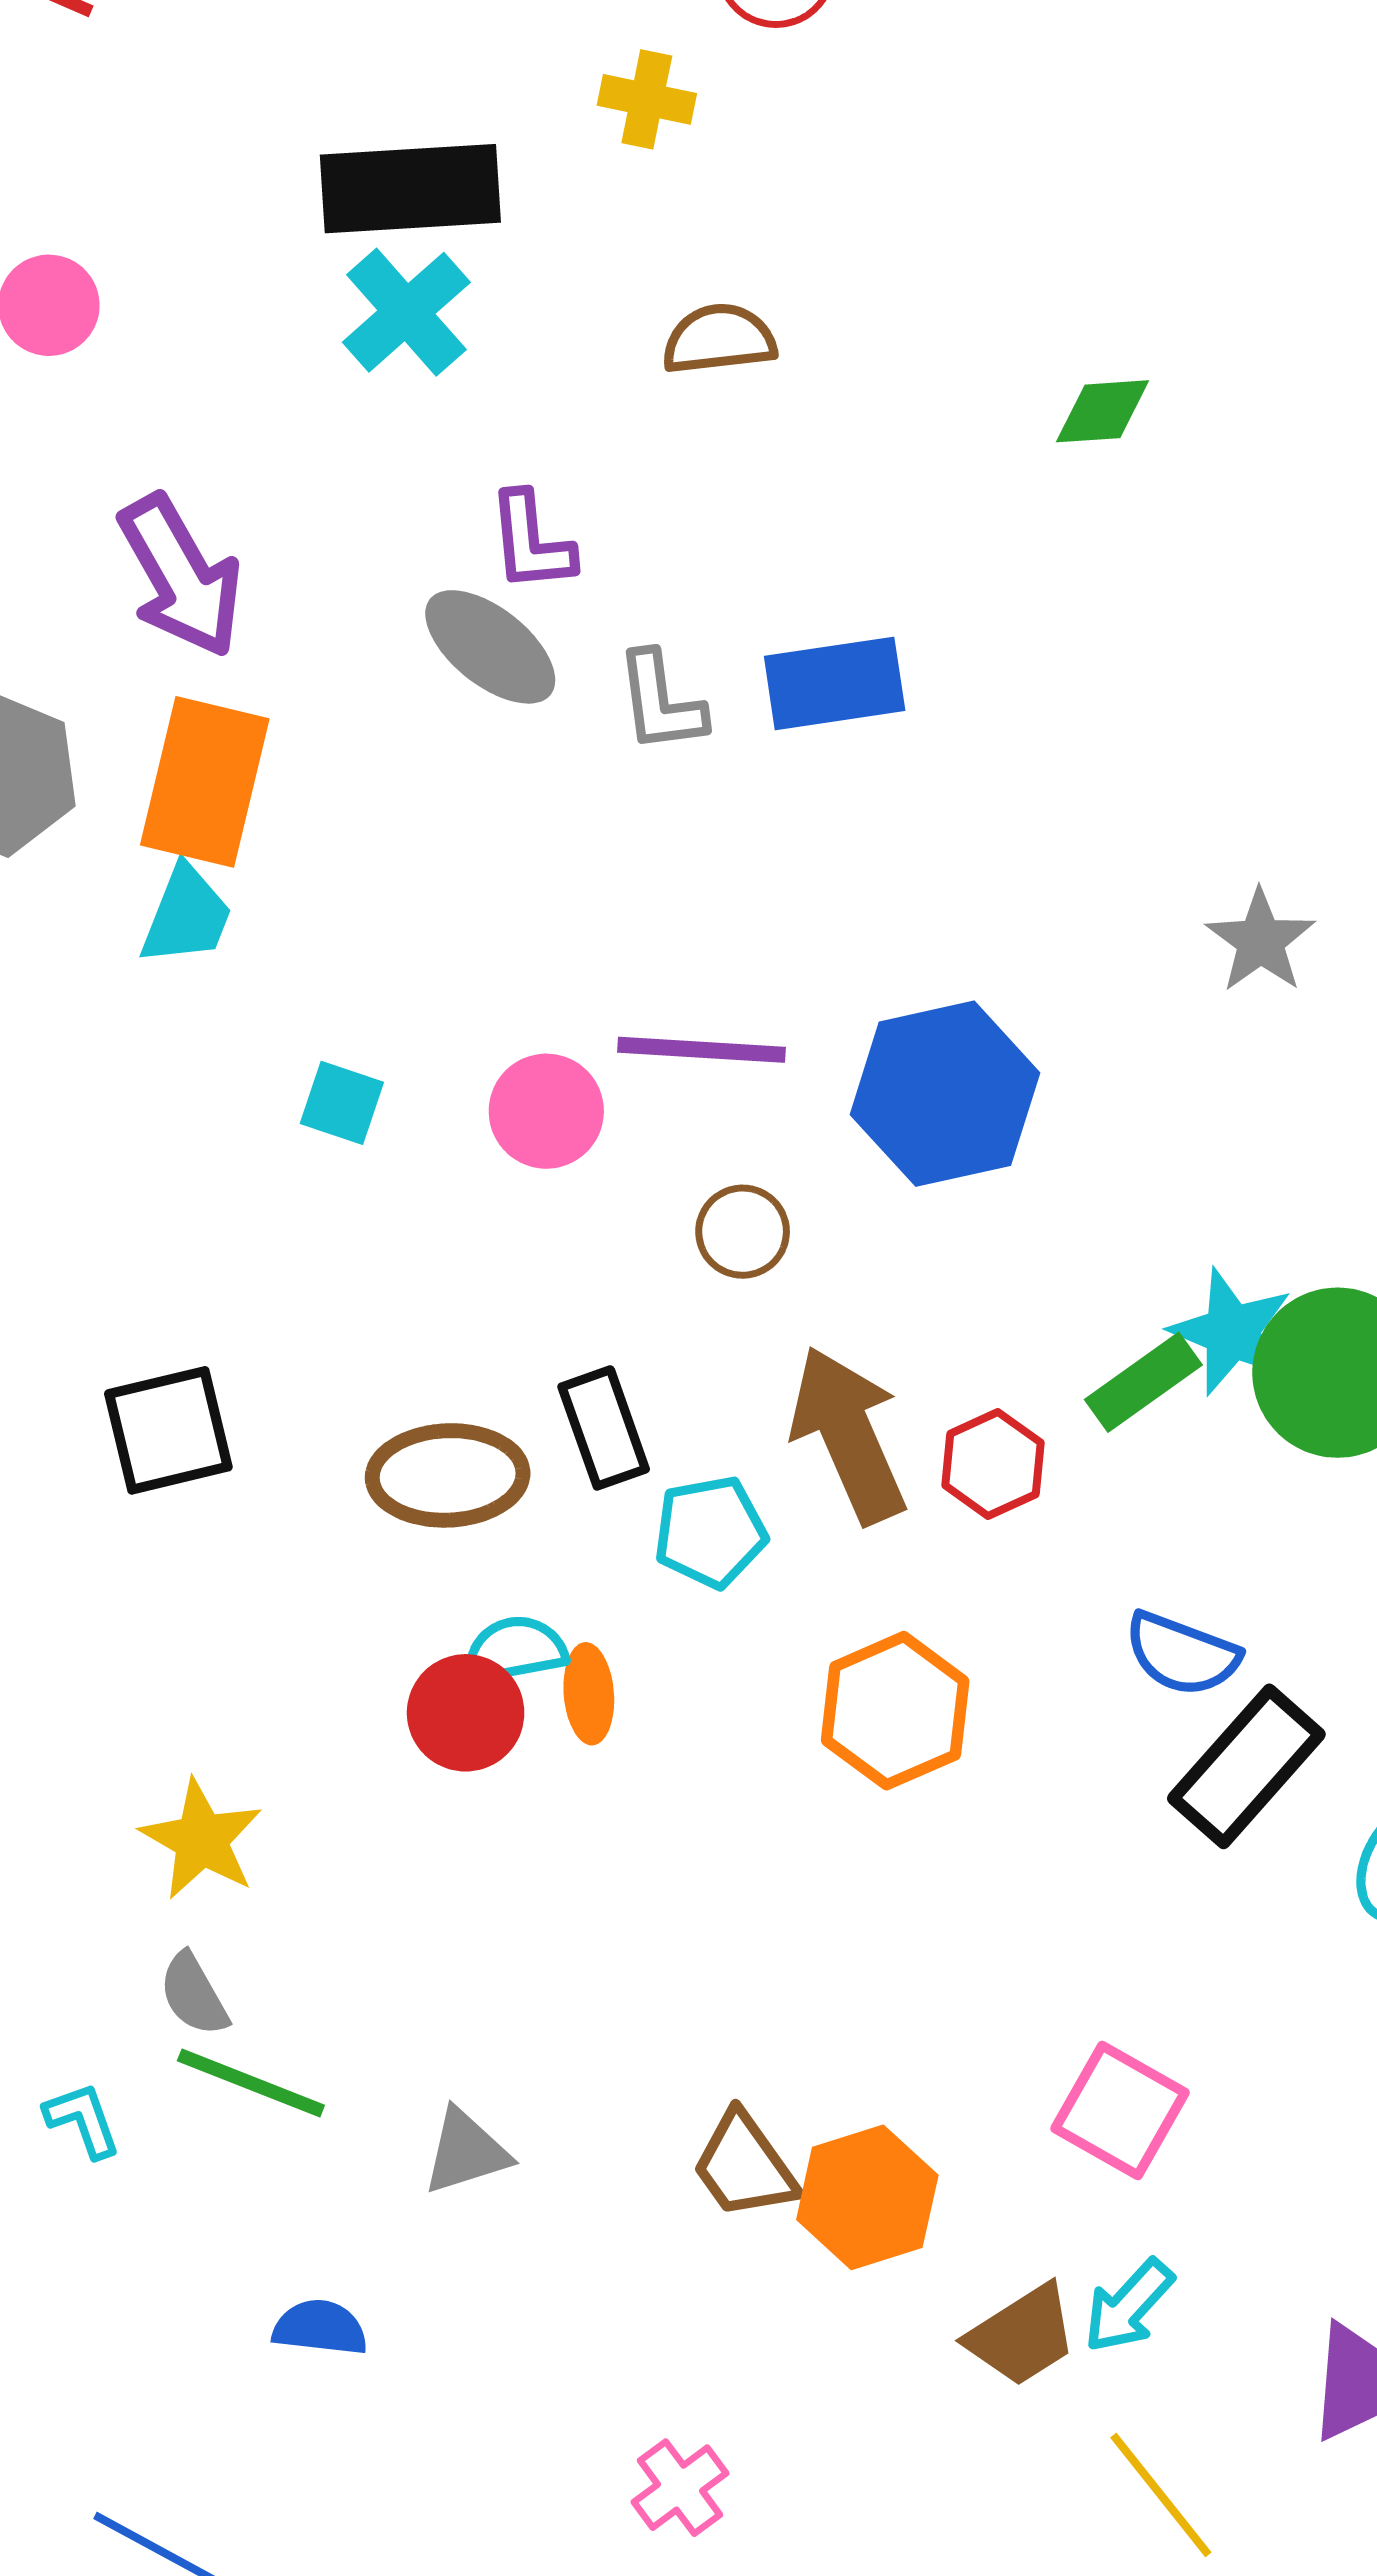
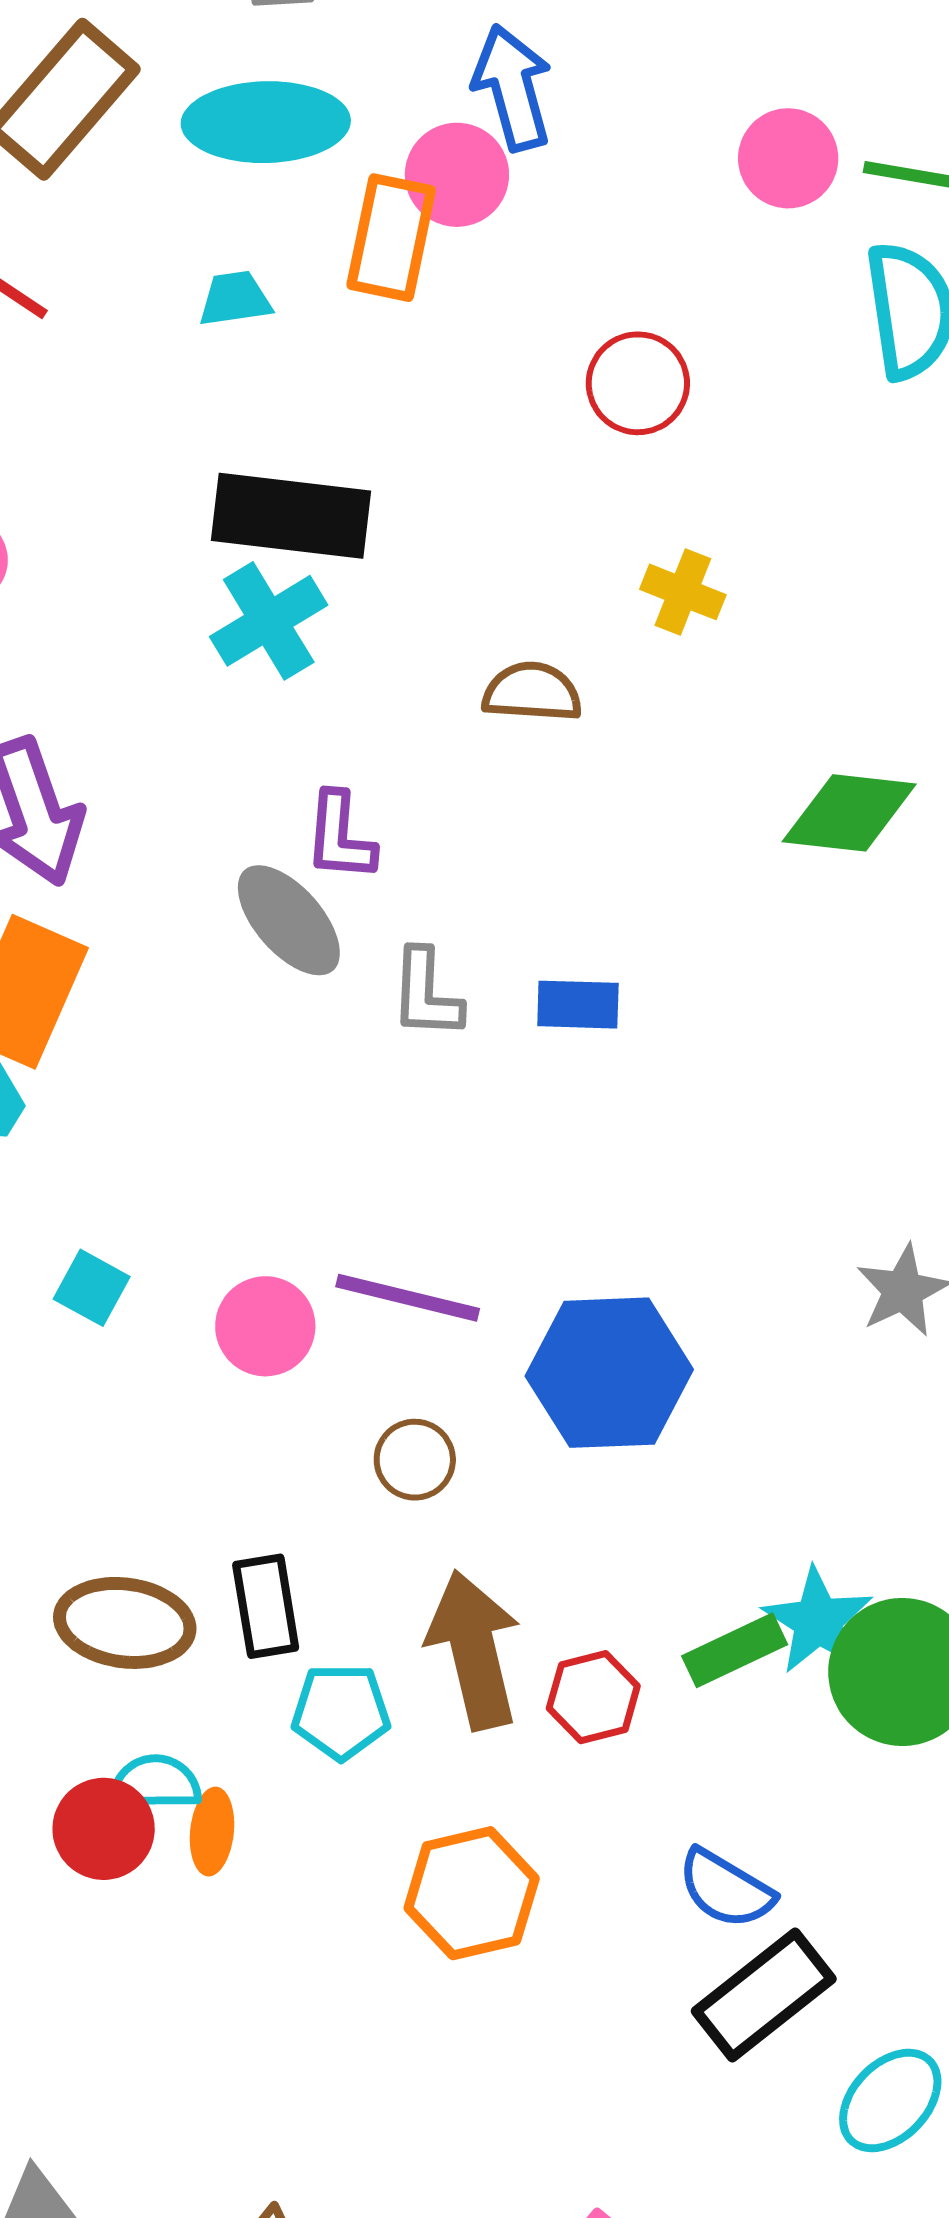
yellow cross: (647, 99) -> (683, 592), moved
green diamond: (1102, 411) -> (849, 813), size x1.5
blue rectangle: (835, 683) -> (578, 1005), size x0.7

